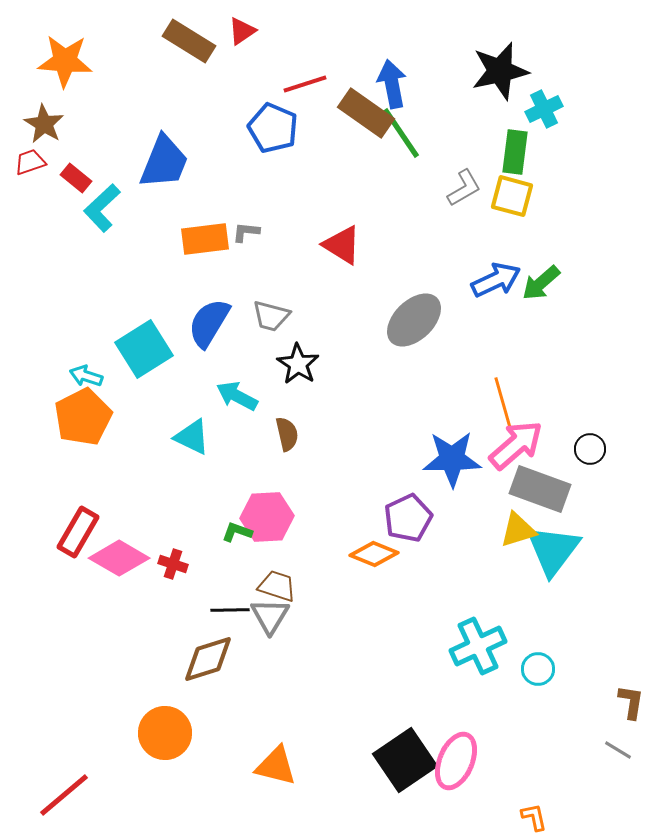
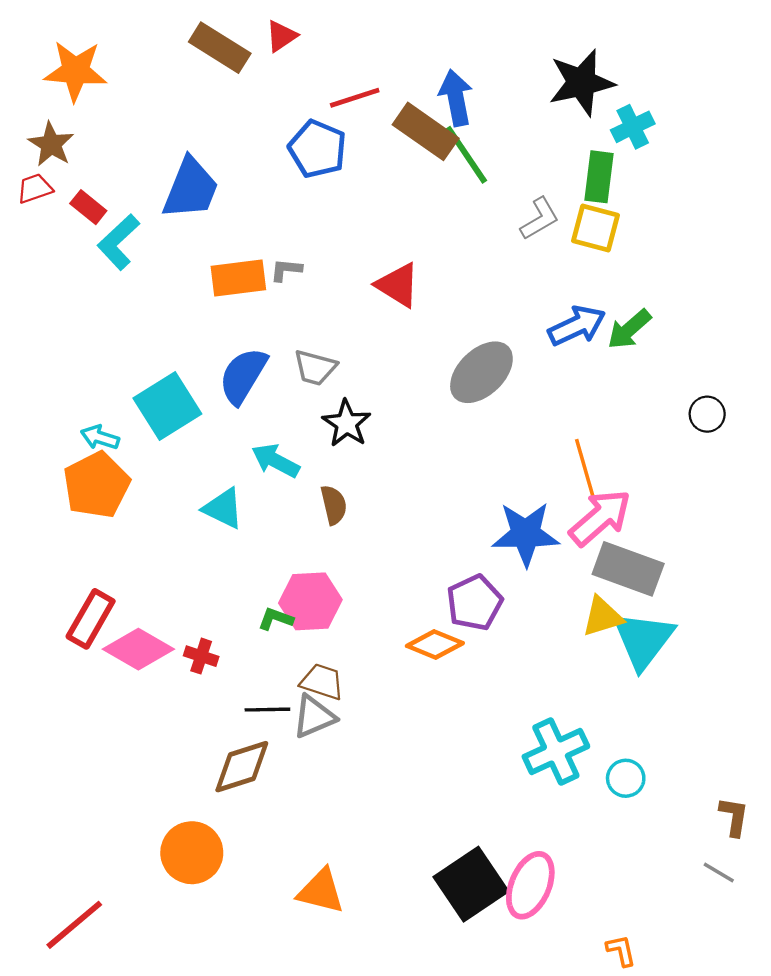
black circle: (590, 449) -> (707, 414), moved
gray triangle: (270, 616) -> (314, 717), turned 36

